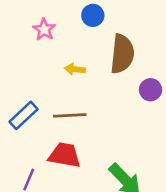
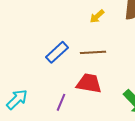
yellow arrow: (75, 69) -> (97, 16), turned -49

